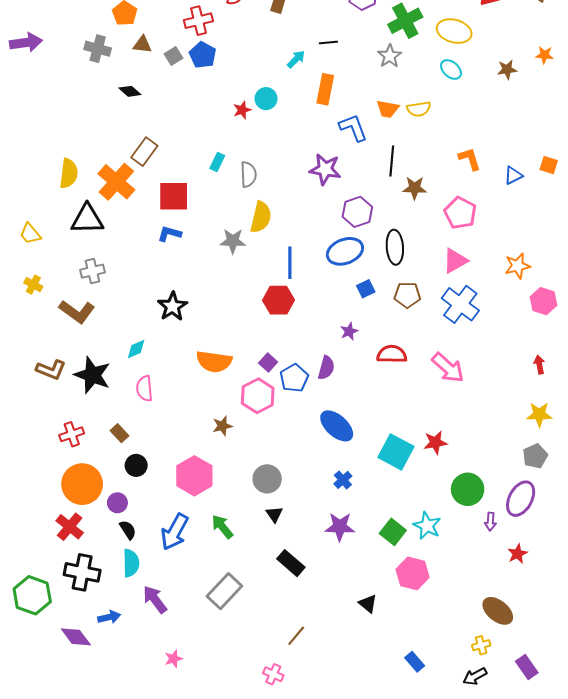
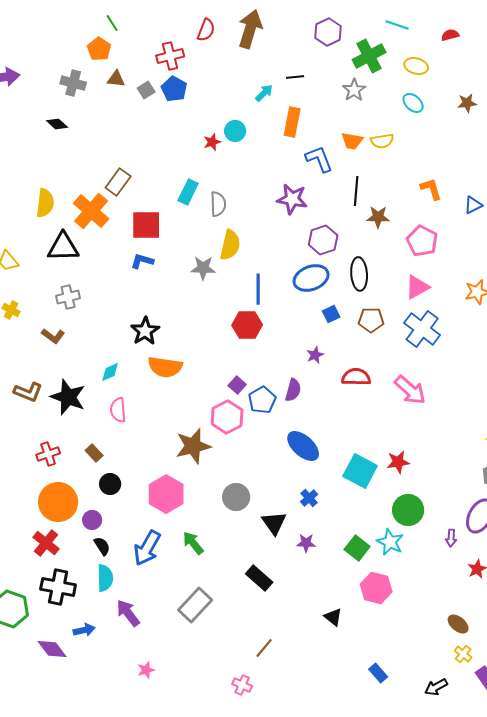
yellow ellipse: (454, 31) -> (416, 66), size x0.7
black diamond: (130, 91) -> (57, 124), moved
cyan rectangle: (217, 162) -> (188, 192), size x1.4
brown L-shape: (77, 312) -> (53, 336), size x0.7
orange semicircle: (214, 361) -> (165, 367), moved
brown star: (222, 426) -> (193, 446), size x1.8
green circle: (468, 489) -> (408, 510), moved
black triangle: (274, 514) -> (274, 523), moved, size x1.5
purple star: (340, 527) -> (306, 543), size x0.7
brown ellipse: (498, 611) -> (458, 624), size x0.7
yellow cross: (481, 645) -> (463, 654), moved, turned -36

